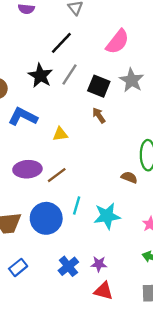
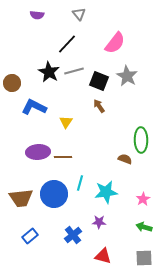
gray line: (70, 74) -> (74, 71), turned 42
yellow triangle: (60, 134) -> (66, 122), turned -48
brown line: (57, 175) -> (63, 157), turned 36
purple star: (99, 264) -> (99, 222), moved

